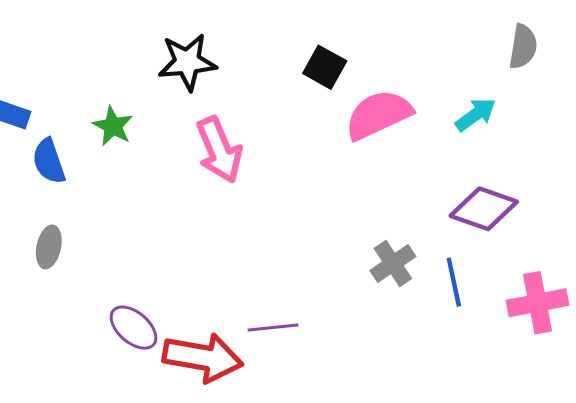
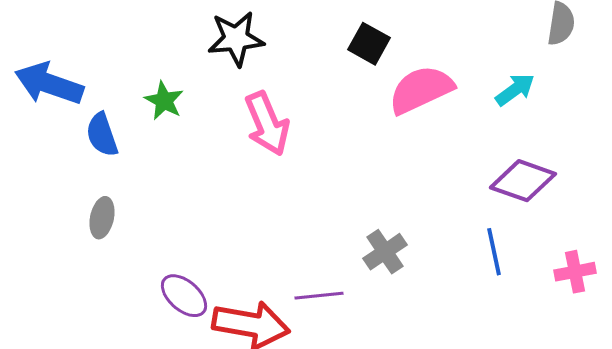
gray cross: (393, 263) -> (385, 252), moved
pink cross: (538, 303) -> (575, 272), size x0.7

